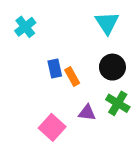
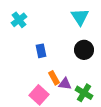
orange rectangle: (72, 76) -> (54, 78), moved
green cross: (118, 103) -> (84, 93), moved

